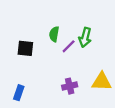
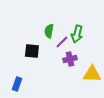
black square: (25, 48) -> (32, 51), moved
purple cross: (70, 86) -> (70, 59), moved

